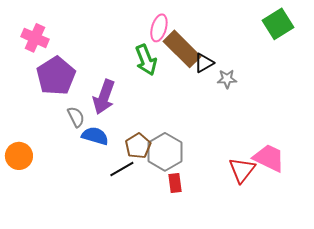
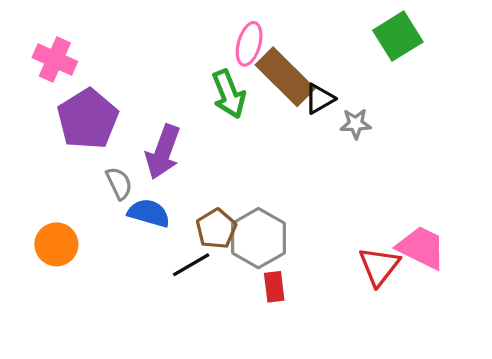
green square: (278, 24) -> (398, 36), moved
orange circle: (19, 156) -> (56, 244), moved

